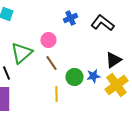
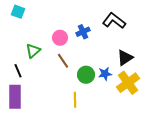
blue cross: (70, 18) -> (83, 32), moved
green triangle: (21, 53) -> (33, 51), size x0.7
yellow line: (56, 94) -> (75, 100), moved

